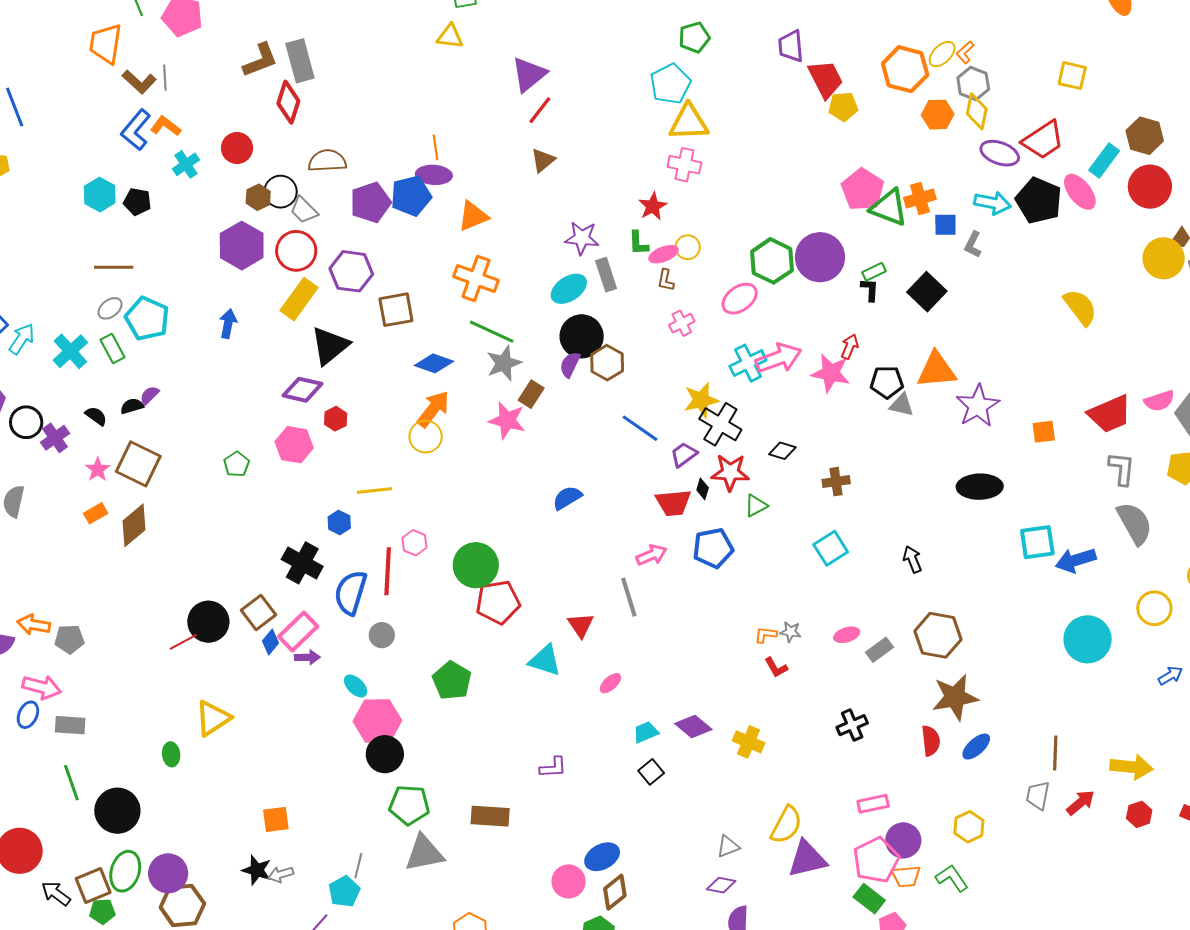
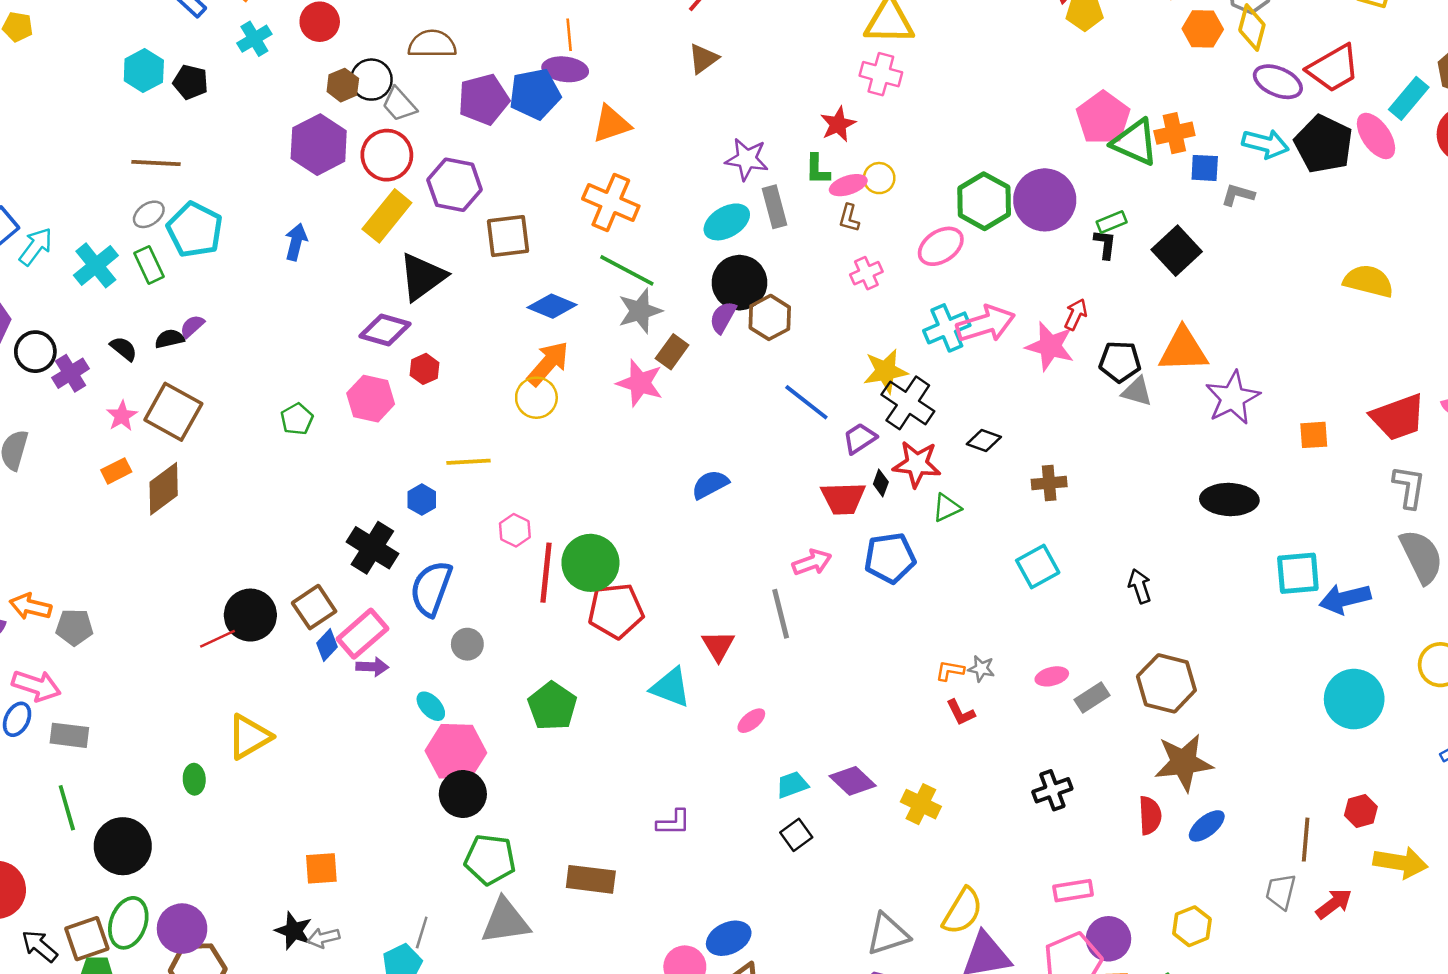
gray L-shape: (973, 245) -> (1238, 195), turned 76
yellow semicircle: (1080, 307) -> (1368, 281), turned -42
red line: (388, 571) -> (546, 573), moved
red hexagon: (1139, 814) -> (1361, 811), moved
gray triangle: (728, 846) -> (888, 934), size x1.5

